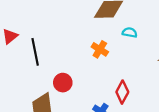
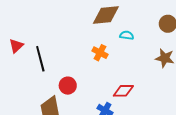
red diamond: (122, 92) -> (123, 91), turned 65

